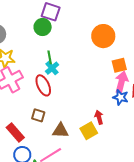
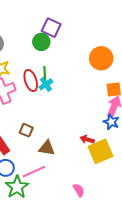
red ellipse: (43, 85) -> (31, 81), moved
red arrow: (99, 117) -> (87, 139), turned -64
yellow square: (89, 131) -> (100, 151), moved, size x1.4

